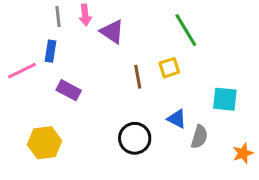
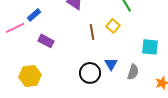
blue rectangle: (51, 51) -> (34, 15), turned 40
yellow square: (169, 68) -> (113, 26), turned -32
blue triangle: (177, 119) -> (111, 64), moved, turned 32

